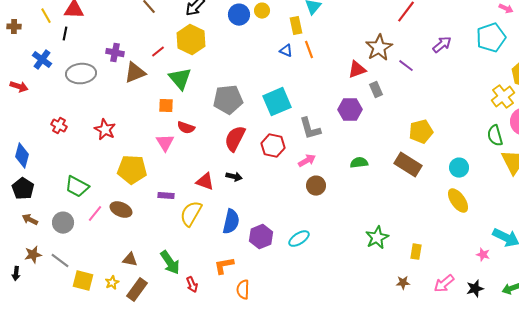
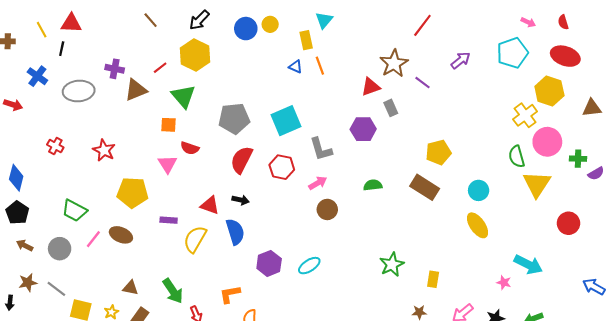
blue semicircle: (231, 222) -> (235, 232), moved, turned -30

